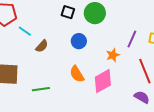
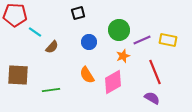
black square: (68, 12) -> (78, 13), turned -32
green circle: (95, 13) -> (119, 30), moved
purple line: (132, 39) -> (142, 40), turned 42

